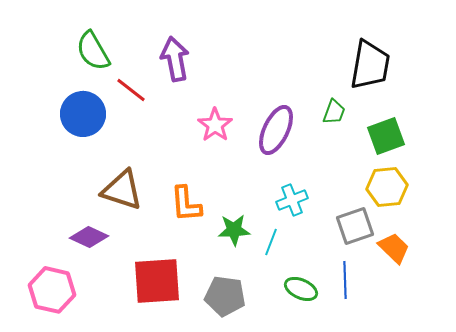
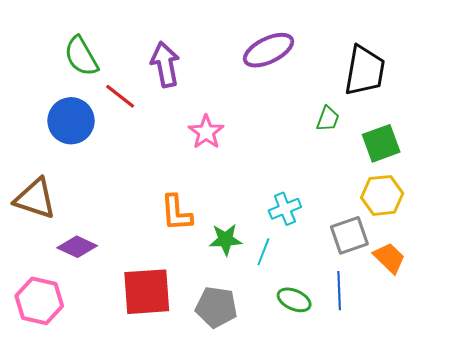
purple ellipse: (276, 130) -> (269, 50), moved, turned 39
brown triangle: (122, 190) -> (35, 199), moved

